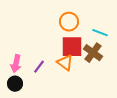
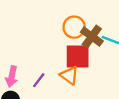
brown cross: (93, 53) -> (92, 37), moved

